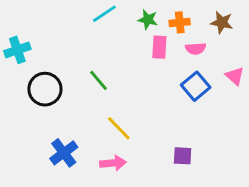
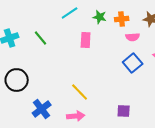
pink rectangle: (159, 47) -> (86, 40), moved
green line: (99, 80) -> (41, 38), moved
black circle: (45, 89) -> (17, 80), moved

